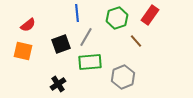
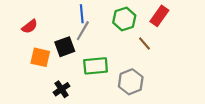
gray line: (86, 37) -> (83, 31), moved
orange square: (23, 51) -> (40, 57), moved

